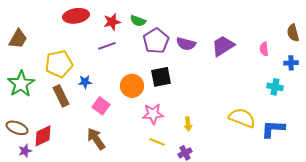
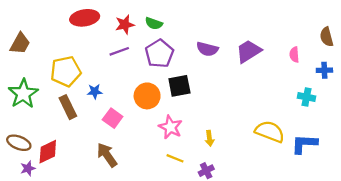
purple pentagon: (156, 41) -> (159, 54), moved
pink star: (153, 114) -> (170, 127), turned 30

